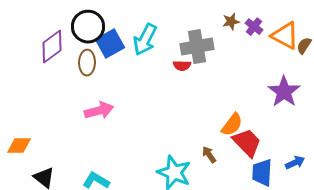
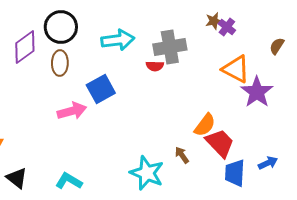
brown star: (231, 22) -> (214, 21), moved
orange triangle: (285, 36) -> (236, 69), moved
cyan arrow: (145, 40) -> (118, 40), turned -124
blue square: (110, 44) -> (101, 89), moved

